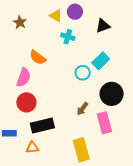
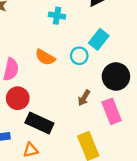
orange semicircle: (38, 57) -> (45, 57), moved
black rectangle: (42, 126) -> (39, 123), turned 45

